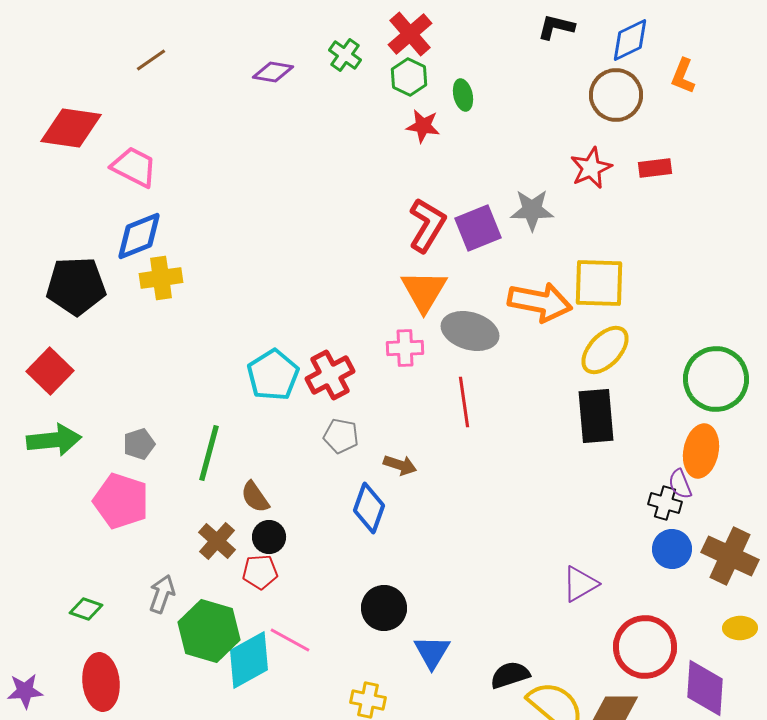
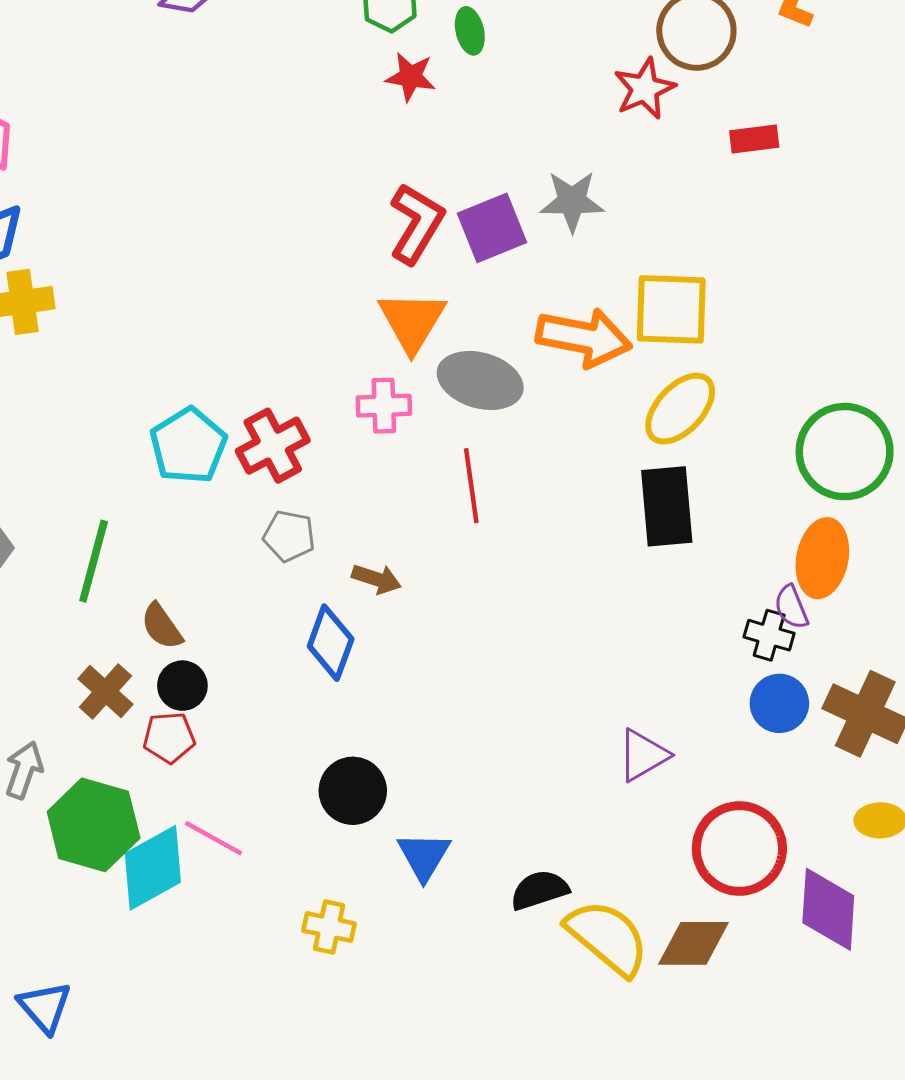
red star: (591, 168) -> (645, 89), moved

